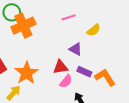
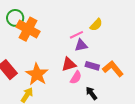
pink line: (69, 17) -> (76, 35), moved
orange cross: (23, 26) -> (28, 29), turned -30
purple triangle: (76, 49) -> (81, 45), turned -32

